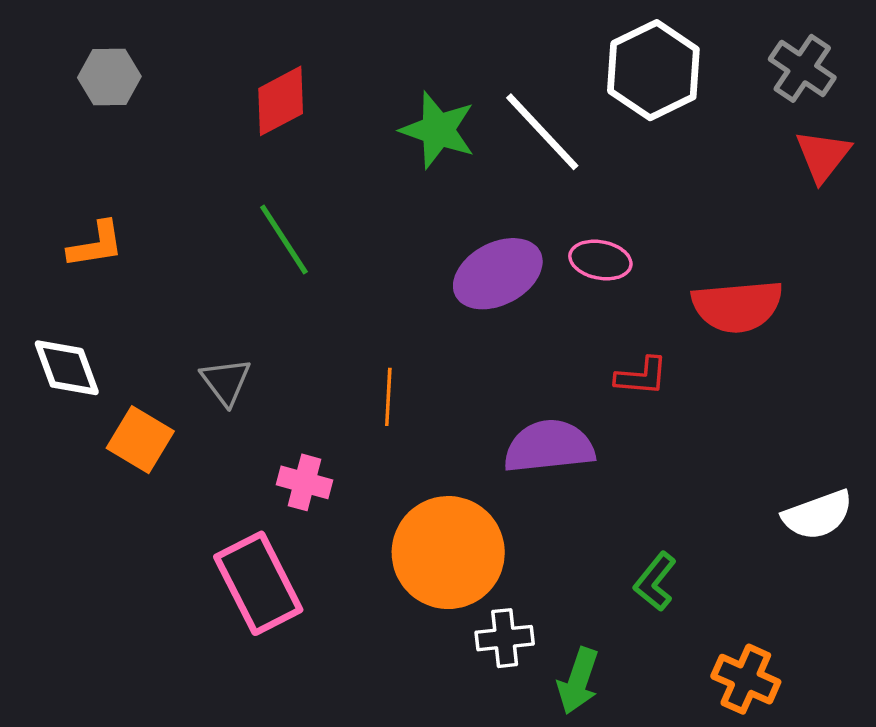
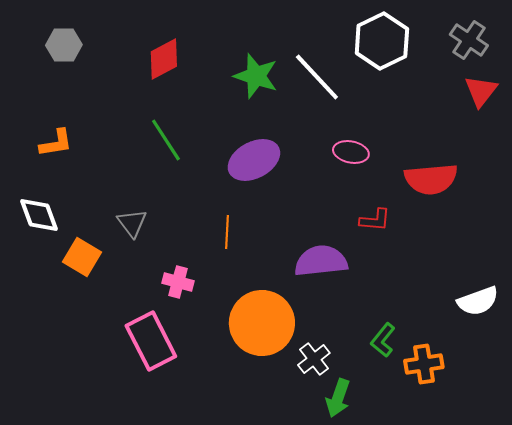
purple ellipse: (498, 274) -> (254, 160), moved
white cross: (505, 638) -> (314, 359), moved, turned -32
orange cross: (746, 679) -> (424, 364), moved, turned -33

